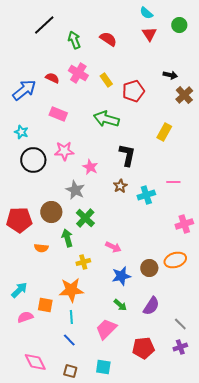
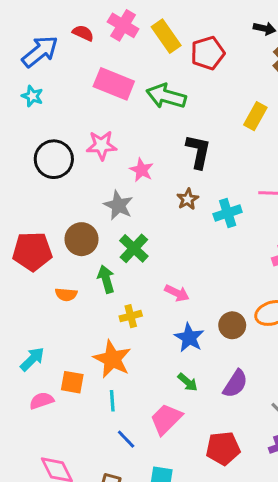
yellow rectangle: (106, 80) -> (166, 36), size x1.5
pink rectangle: (58, 114) -> (114, 84), moved, size x1.4
cyan star: (21, 132) -> (32, 96), moved
blue star: (121, 276) -> (189, 338), turned -30
orange star: (71, 290) -> (112, 359), turned 30
blue line: (69, 340) -> (126, 439), moved

